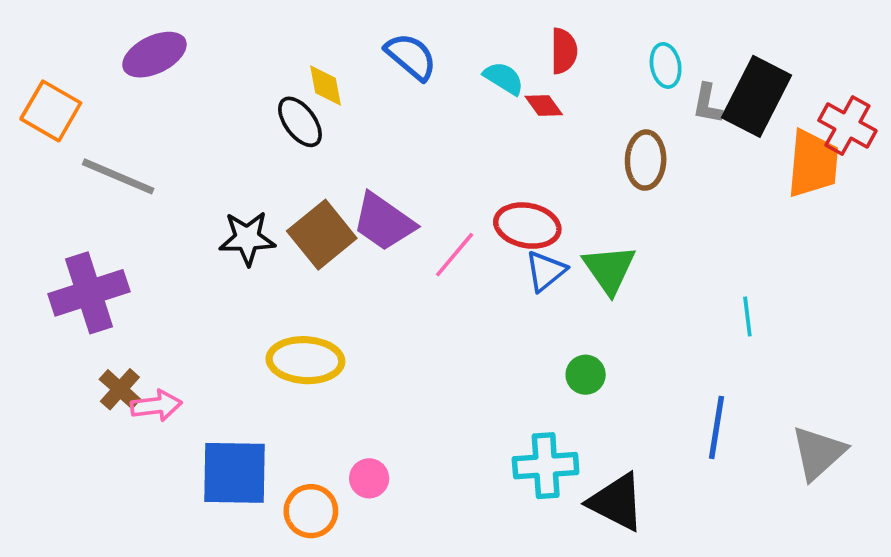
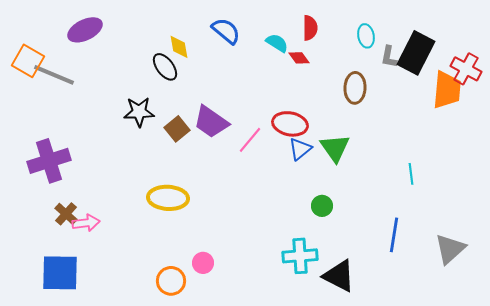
gray line: (118, 176) -> (54, 75), moved
brown square: (322, 235) -> (177, 129), size x0.7
black star: (247, 238) -> (139, 112), moved
blue square: (235, 473) -> (60, 273), moved

